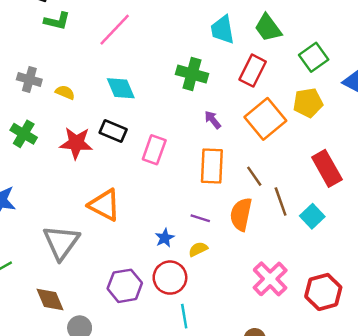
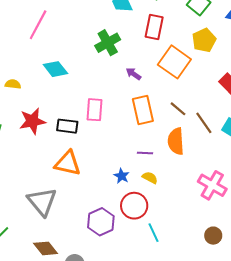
green cross: (192, 74) -> (108, 43), turned -30
black rectangle: (113, 131) -> (67, 126), moved
yellow semicircle: (198, 249) -> (150, 178), turned 70

